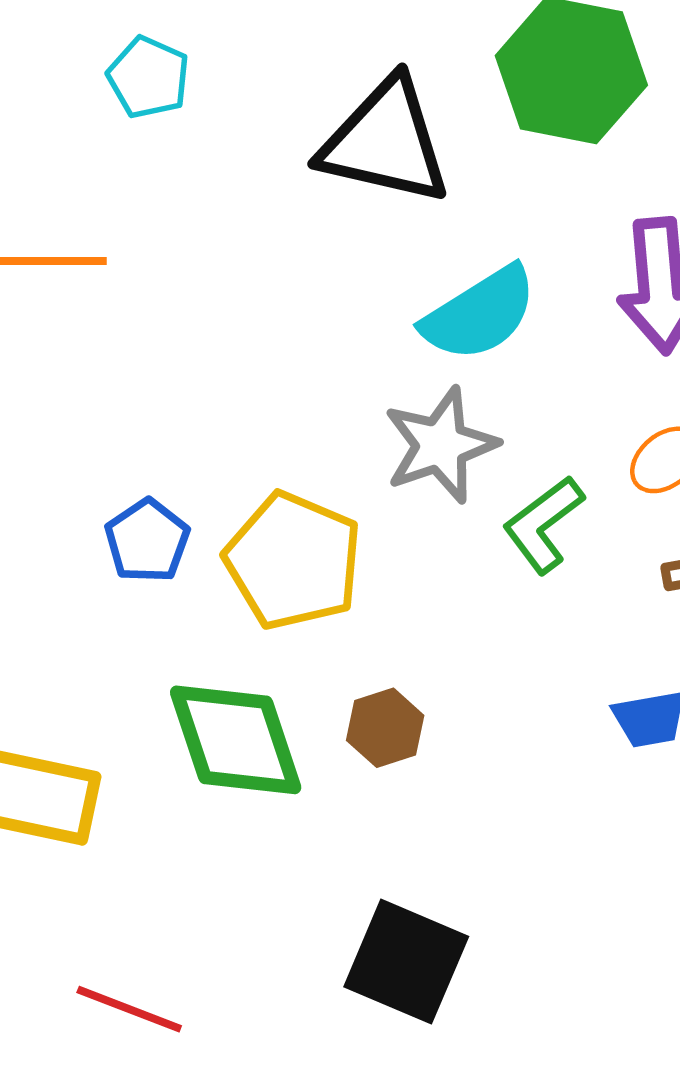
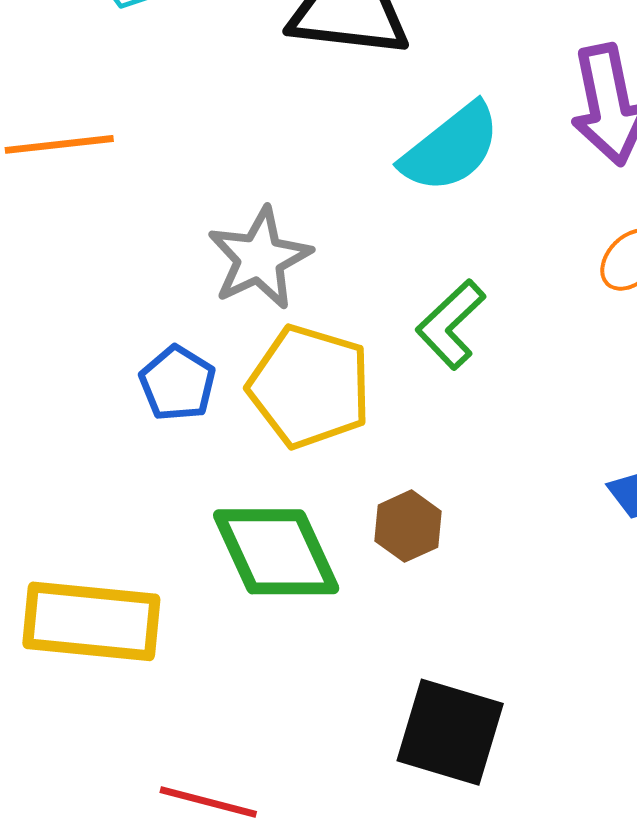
gray star: (441, 445) -> (260, 258), moved
green L-shape: (543, 524) -> (451, 324), moved

